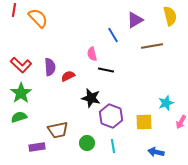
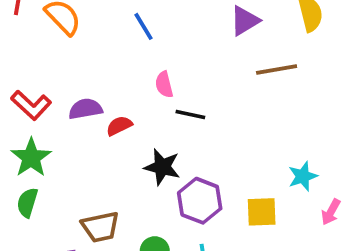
blue line: (113, 35) -> (144, 26), moved
purple semicircle: (50, 67) -> (85, 109), turned -96
green semicircle: (19, 117) -> (27, 203), turned -56

